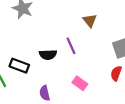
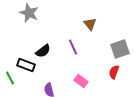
black semicircle: (48, 55) -> (43, 51), moved, turned -35

